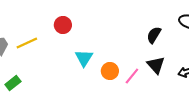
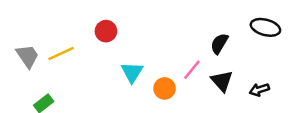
pink line: (132, 76) -> (192, 70), moved

